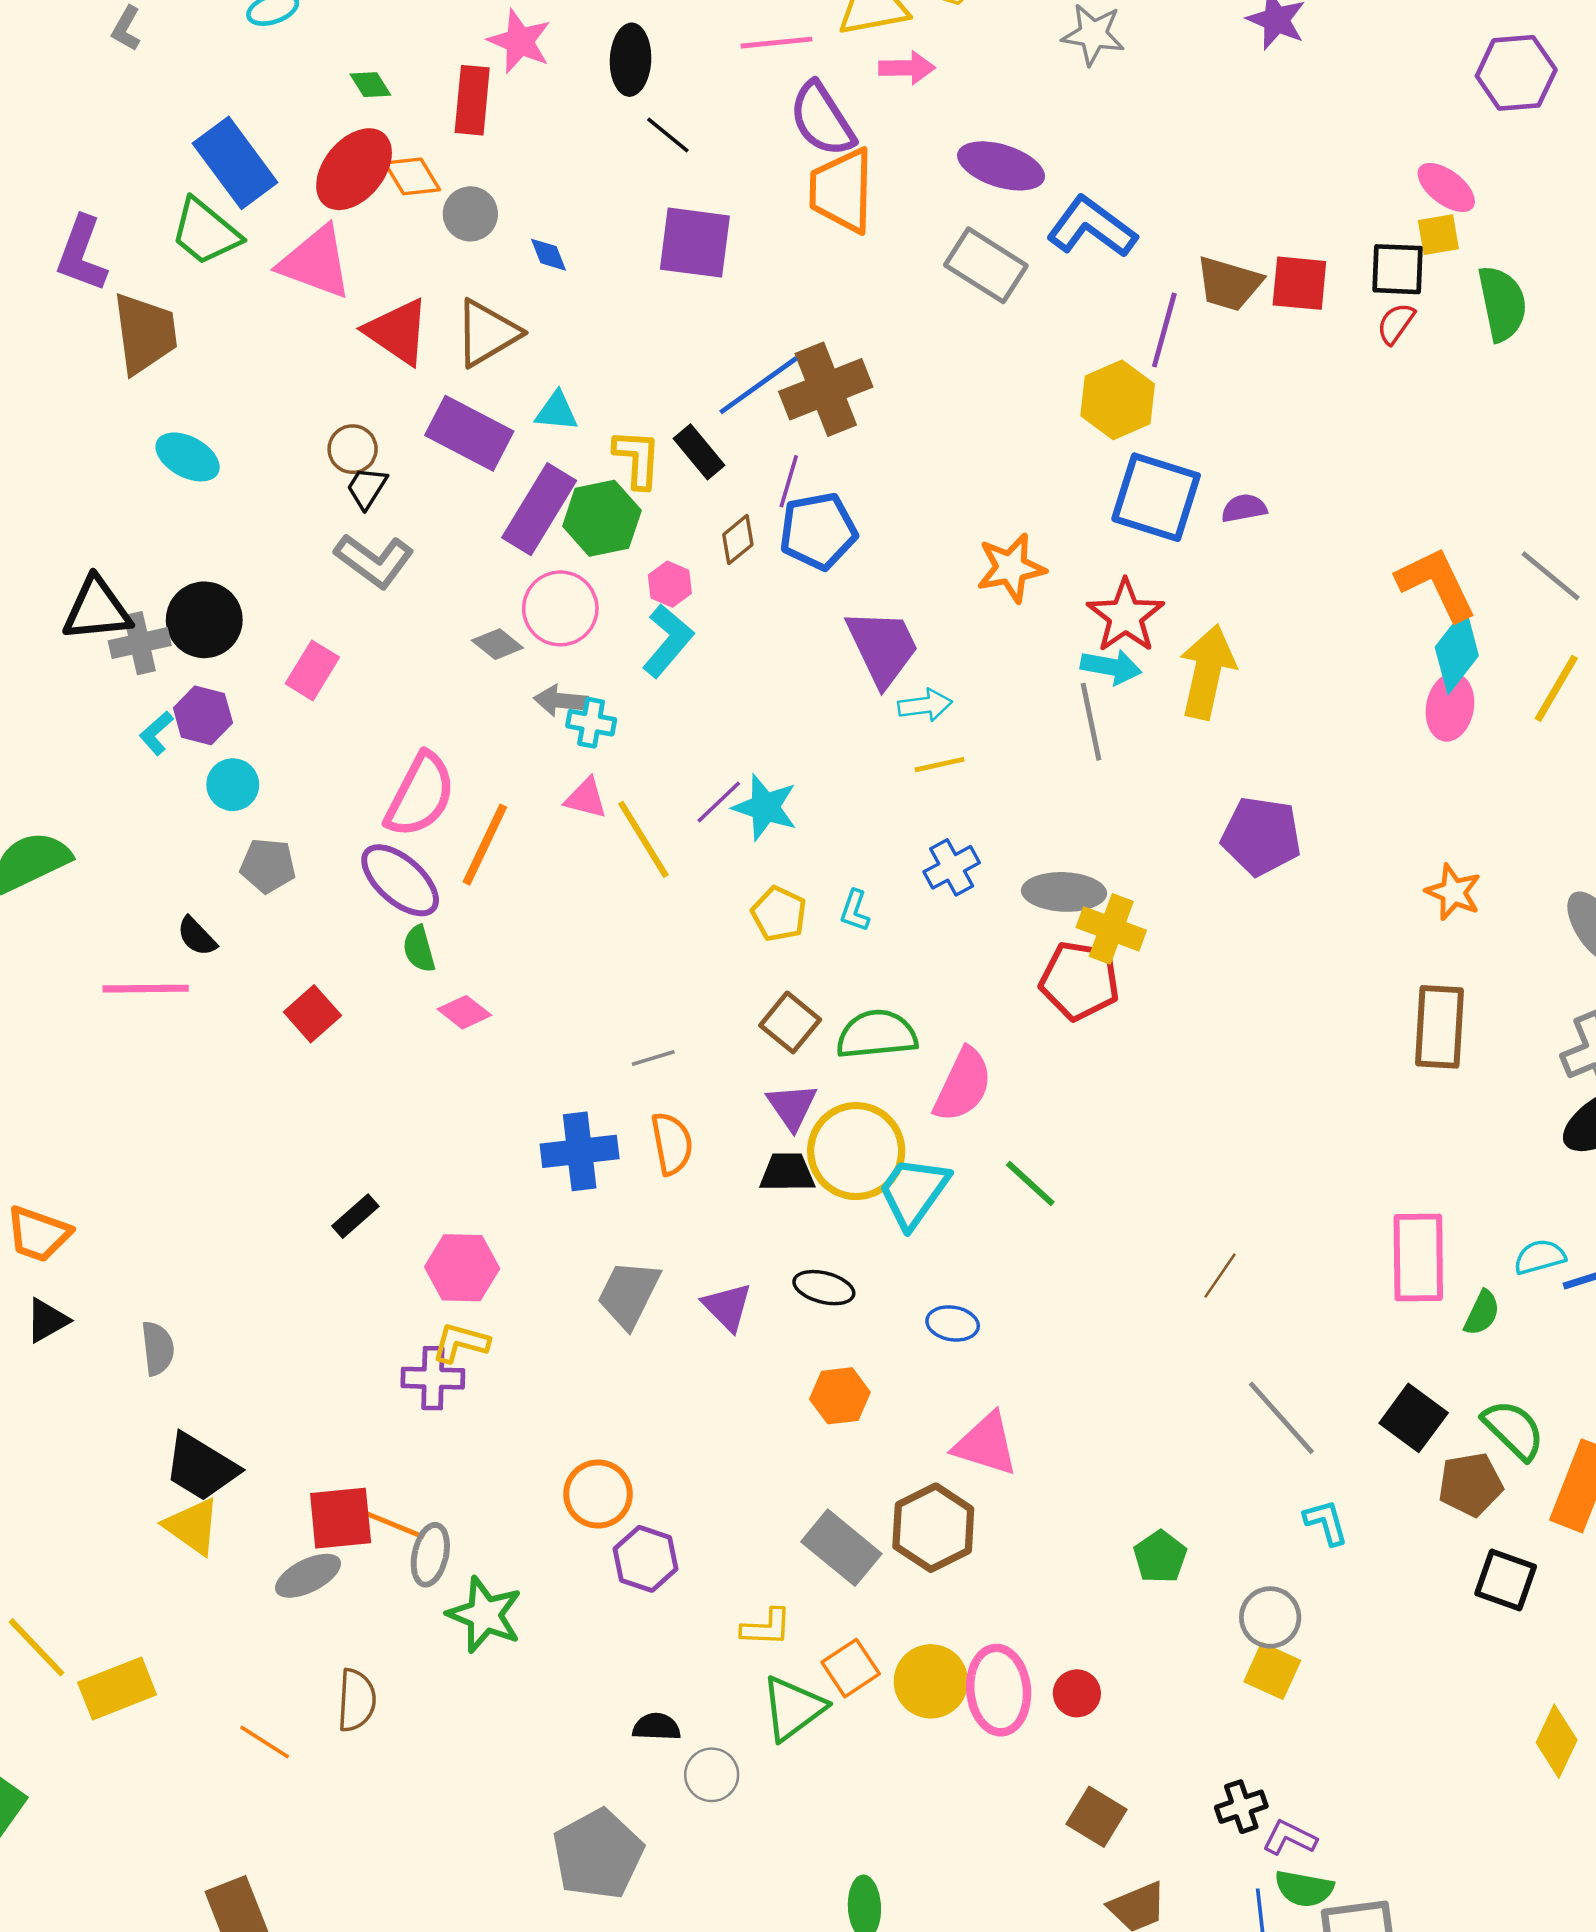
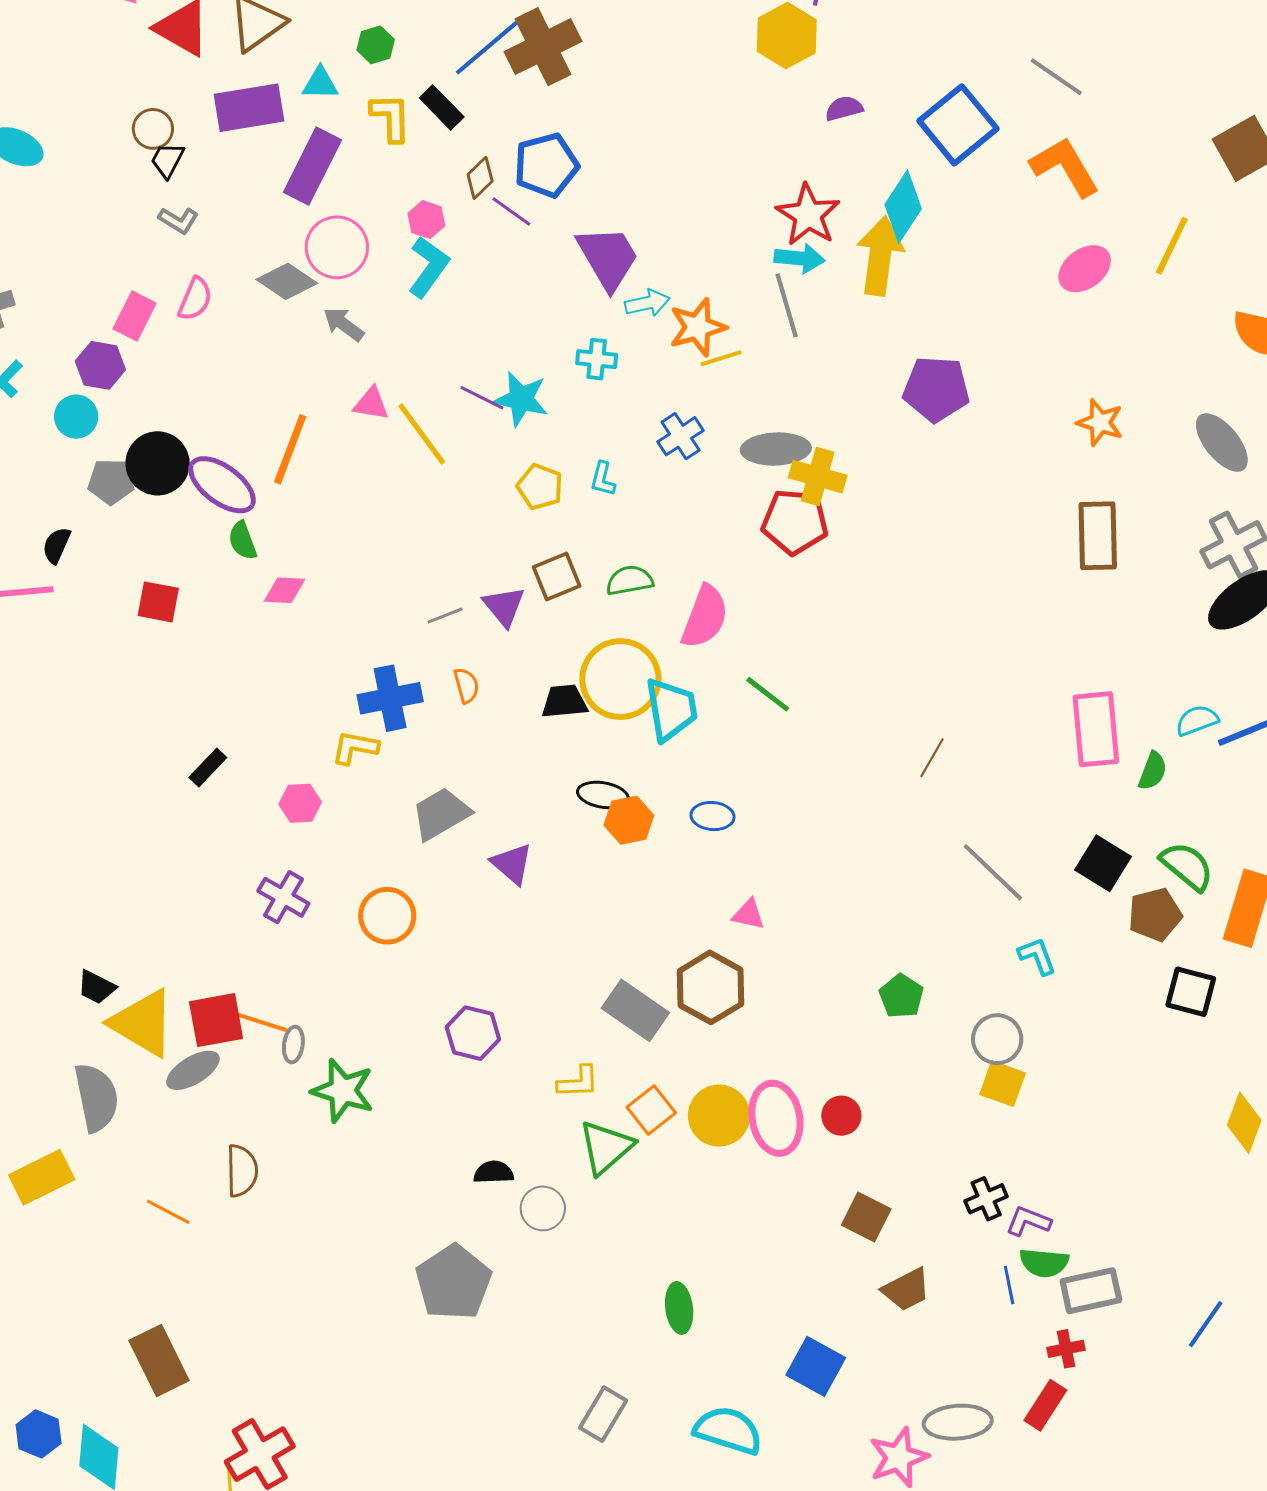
purple rectangle: (469, 433) -> (249, 108), turned -32
purple line: (789, 481) -> (511, 212), moved, turned -66
blue square: (1156, 497) -> (958, 125), moved, turned 38
purple semicircle: (1244, 508) -> (844, 108), moved
green hexagon: (602, 518) -> (376, 45), moved, size x0.6
gray L-shape: (374, 561) -> (179, 220), size x0.6
orange star: (1011, 568) -> (698, 327), moved
gray line: (1551, 576) -> (1056, 77), moved
black circle: (204, 620) -> (158, 463), moved
gray diamond: (497, 644) -> (287, 281), size x1.4
cyan diamond: (1457, 651) -> (903, 207), moved
gray arrow: (561, 701) -> (344, 324), turned 36
pink ellipse: (1450, 707) -> (1085, 269), turned 48
purple hexagon: (203, 715) -> (100, 365), moved
cyan cross: (591, 723) -> (597, 359), moved
yellow line: (940, 765) -> (721, 358), moved
pink semicircle: (420, 795) -> (195, 299), moved, size x0.6
purple line: (719, 802) -> (482, 398), turned 75
black semicircle: (197, 936) -> (56, 545), turned 72
pink diamond: (464, 1012) -> (285, 590), turned -30
red square: (312, 1014) -> (158, 602), turned -33
brown square: (790, 1022) -> (557, 576), turned 33
green semicircle: (877, 1034) -> (630, 580), size x0.7
purple triangle: (792, 1106) -> (504, 606), moved
orange semicircle: (672, 1144) -> (466, 685), size x0.7
cyan trapezoid: (914, 1192) -> (671, 709), turned 140
pink hexagon: (462, 1268) -> (300, 803), size x0.7
gray trapezoid: (629, 1294) -> (441, 814), turned 38
purple triangle: (727, 1307) -> (512, 864), moved
yellow L-shape: (461, 1343) -> (355, 748), moved
gray semicircle: (158, 1348) -> (96, 1098), moved, size x1.5
purple cross: (433, 1378) -> (283, 897), turned 33
orange hexagon: (840, 1396) -> (629, 820), moved
pink triangle: (986, 1444) -> (749, 914), size x0.6
black trapezoid: (201, 1467) -> (96, 987), size x0.6
orange circle: (598, 1494) -> (387, 916), moved
yellow triangle: (192, 1526) -> (143, 1023), moved, size x1.4
gray ellipse: (430, 1555) -> (293, 1044), size x0.7

